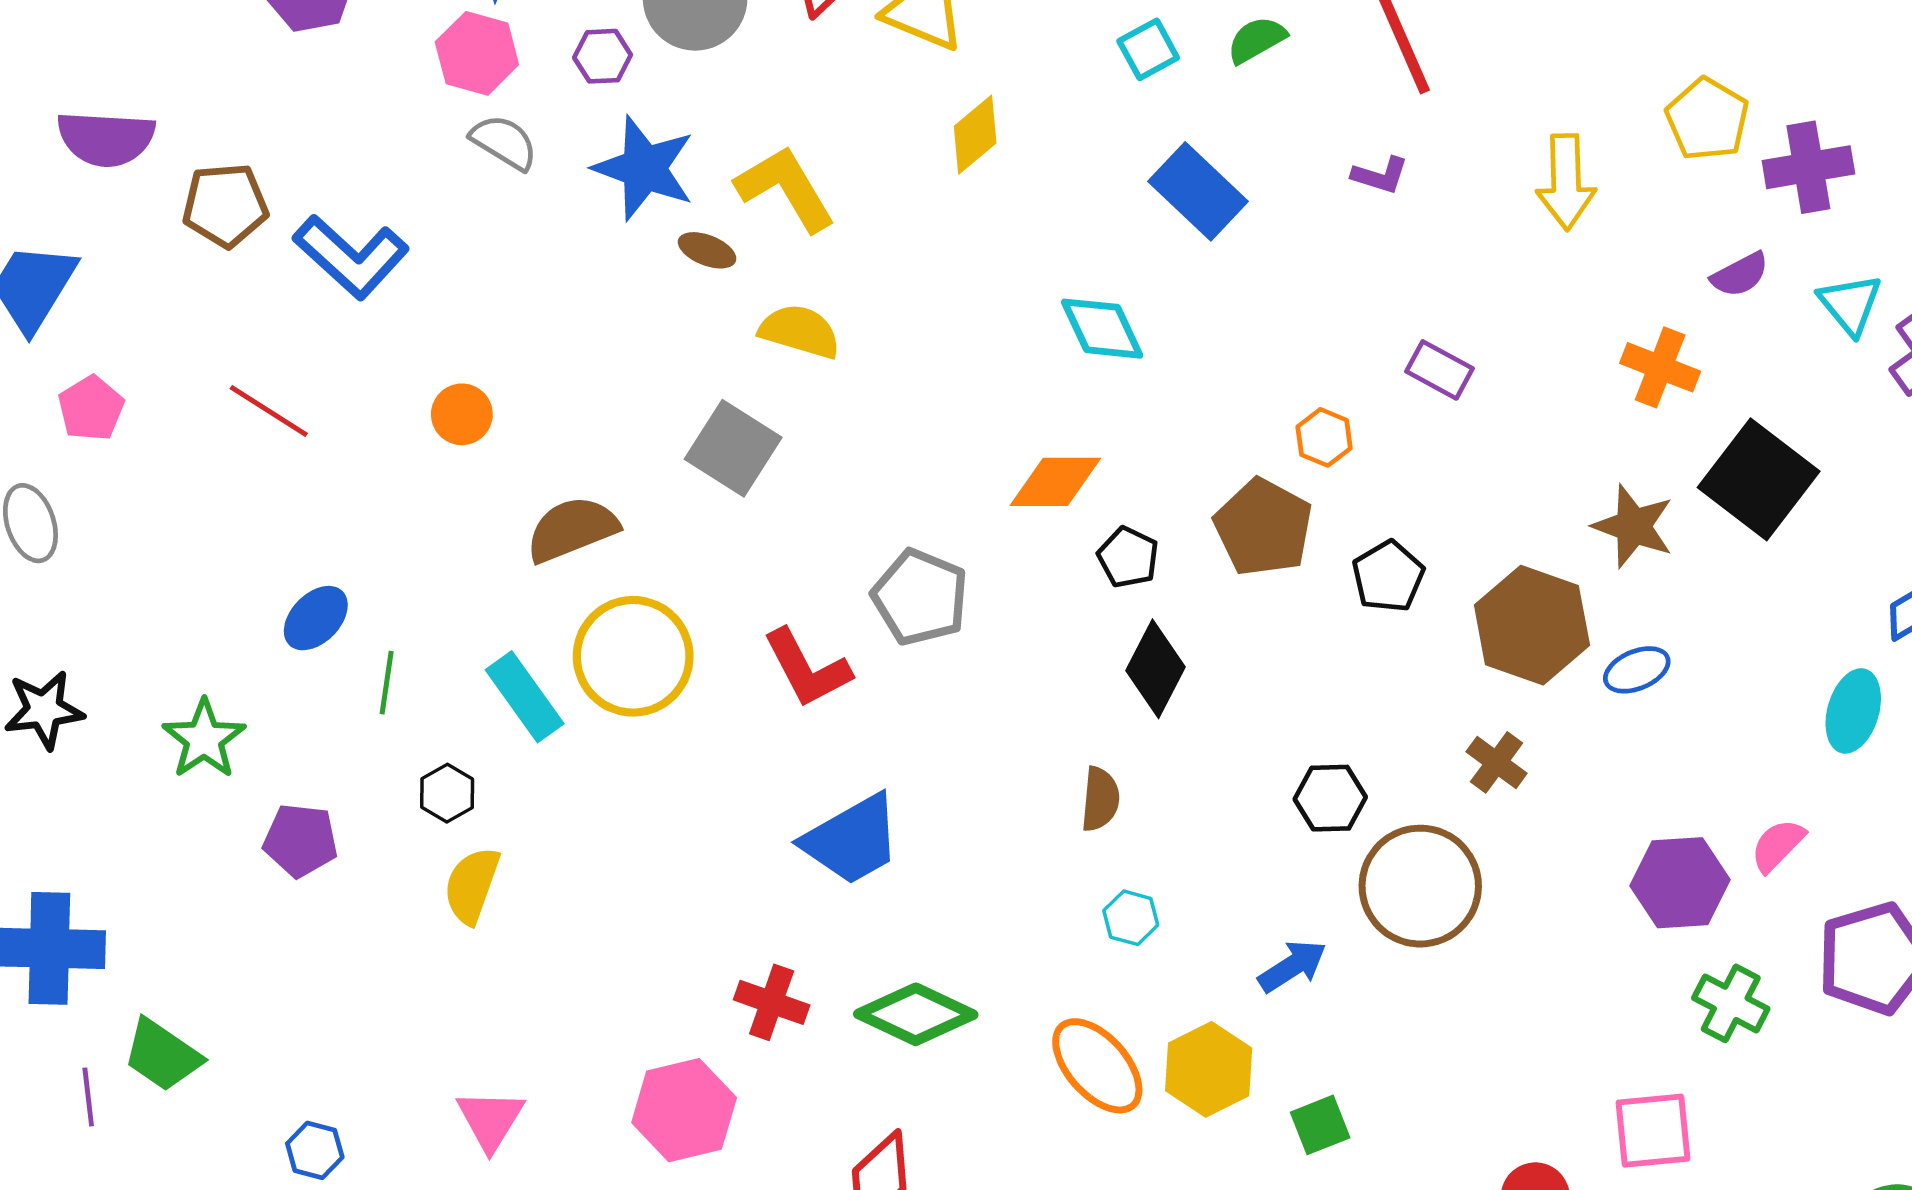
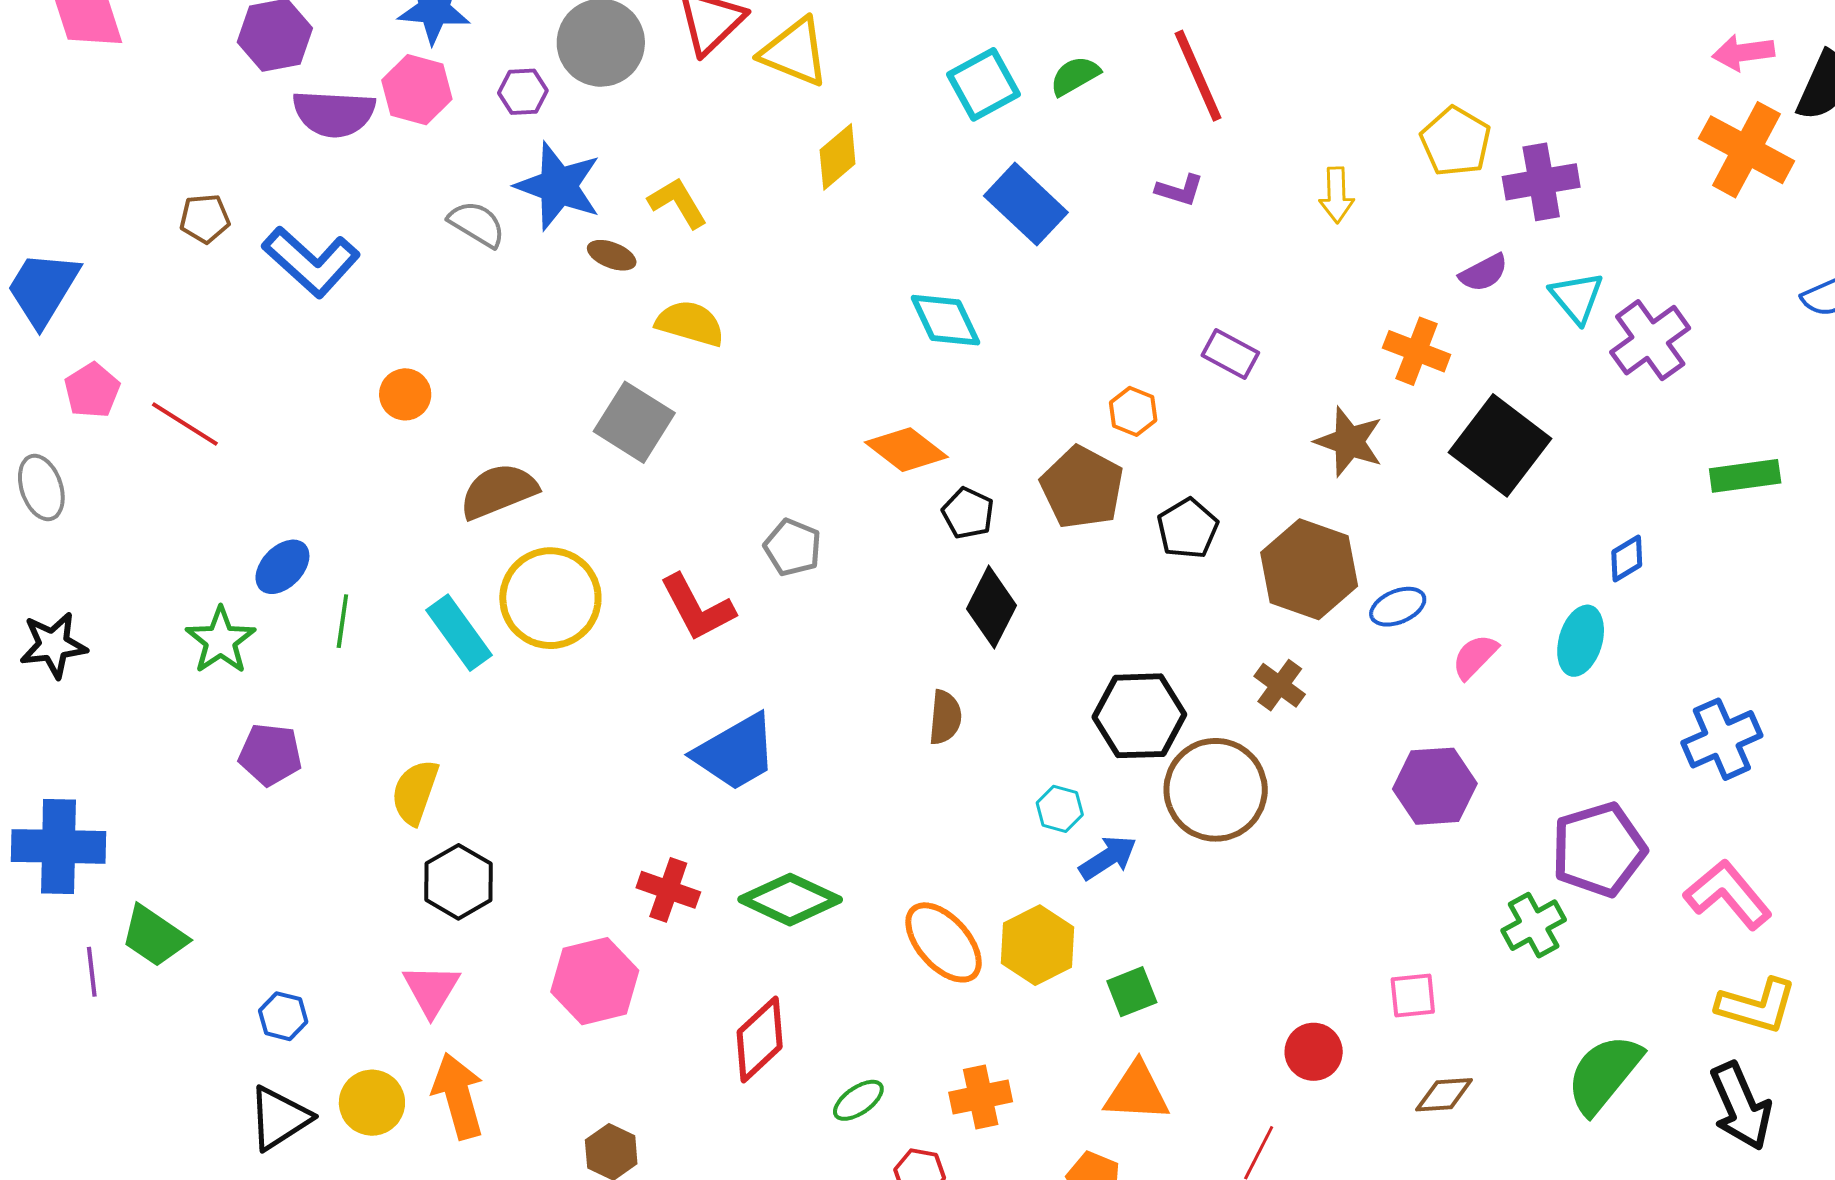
cyan square: (1148, 49) -> (983, 84), size x1.4
purple semicircle: (106, 139) -> (334, 113), moved
gray semicircle: (504, 142) -> (477, 224), moved
yellow arrow: (1566, 182) -> (1337, 195), size x0.7
yellow L-shape: (786, 188) -> (678, 203), size x0.7
brown pentagon: (225, 205) -> (205, 219), size x0.7
red line: (269, 411) -> (185, 424), moved
orange diamond: (1055, 482) -> (906, 450), turned 38
brown star: (1633, 526) -> (1349, 442), moved
gray pentagon: (920, 597) -> (793, 547), size x0.7
green star: (204, 739) -> (221, 640), moved
black hexagon: (447, 793) -> (458, 882), moved, size x1.5
black hexagon: (1330, 798) -> (1139, 716), size x1.5
pink semicircle: (1778, 845) -> (1475, 657), moved
cyan hexagon: (1131, 918) -> (1060, 809), moved
green cross: (1731, 1003) -> (1534, 925), moved, turned 34
pink square: (1653, 1131) -> (1413, 996), size x0.7

